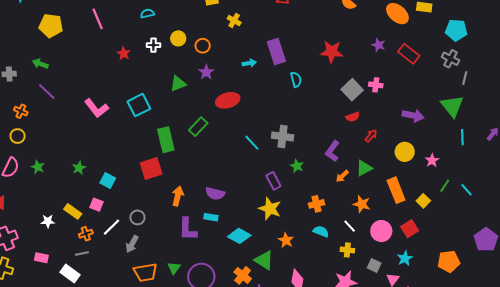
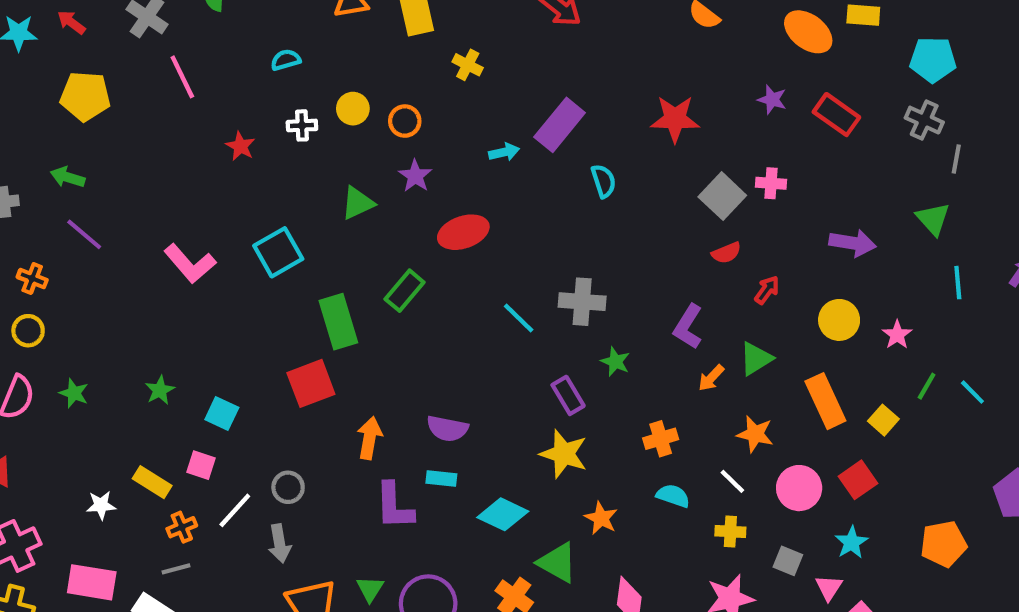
purple rectangle: (276, 52) -> (560, 125), turned 60
green triangle: (452, 106) -> (933, 219), size x0.7
gray arrow: (132, 244) -> (280, 543), turned -36
pink rectangle: (41, 258) -> (92, 582), size x1.6

